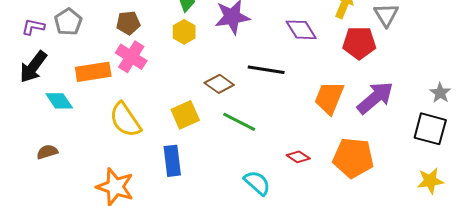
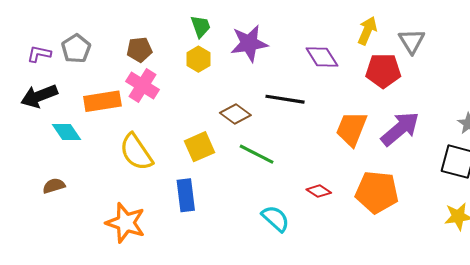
black arrow: (33, 67) -> (39, 96), turned 32

